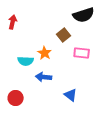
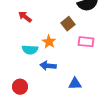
red arrow: (13, 22) -> (25, 17), moved, turned -64
blue triangle: (71, 95) -> (75, 84), turned -40

